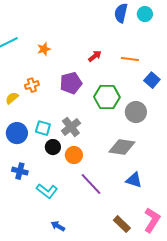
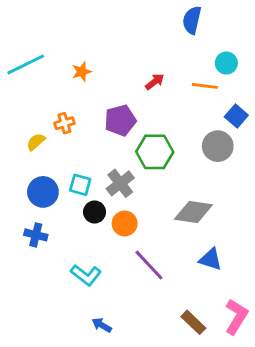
cyan circle: (145, 14) -> (226, 63), moved
green hexagon: (107, 97) -> (155, 152), moved
gray circle: (136, 112) -> (218, 146), moved
blue cross: (20, 171) -> (36, 235), moved

